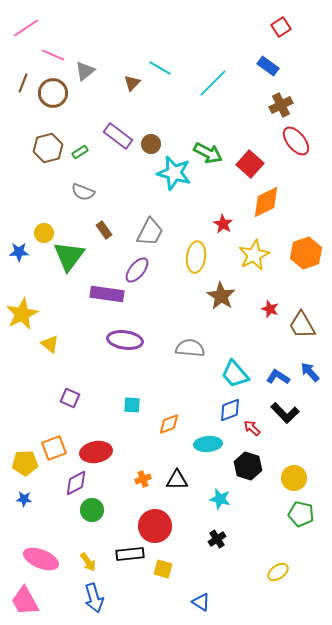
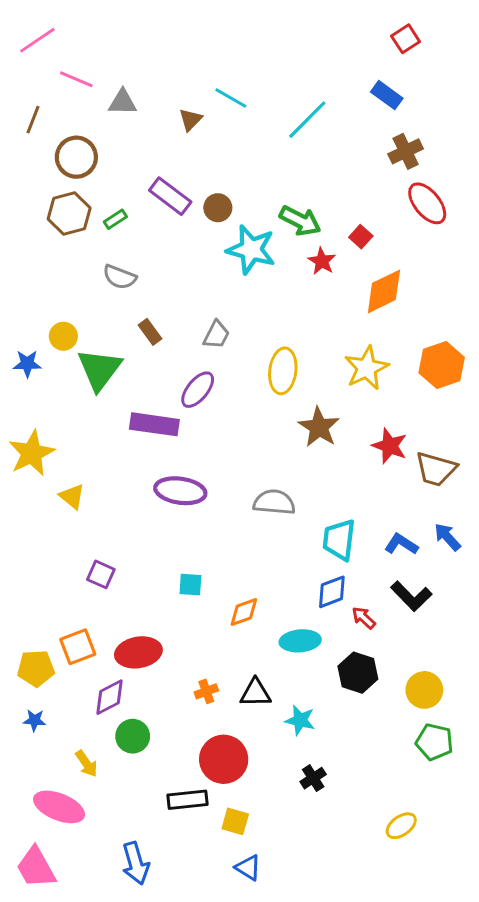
gray triangle: (85, 71) -> (123, 102), turned 40
brown circle: (53, 93) -> (76, 157), moved
red square: (250, 164) -> (361, 237), size x0.6
red star: (223, 224) -> (322, 261), moved
gray trapezoid: (150, 232) -> (216, 335), size x0.7
red star: (270, 309) -> (390, 446), size x1.4
brown trapezoid: (302, 325) -> (436, 469), turned -44
cyan trapezoid: (235, 374) -> (339, 540), turned 48
cyan star: (220, 499) -> (300, 720), moved
yellow arrow: (88, 562) -> (86, 764), moved
blue triangle: (201, 602) -> (248, 868), moved

